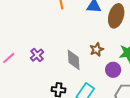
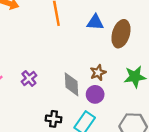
purple circle: (113, 70) -> (95, 94), moved

